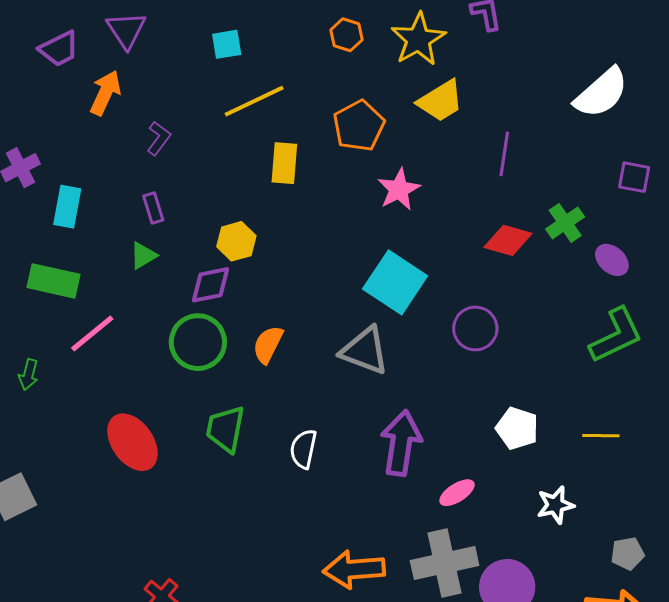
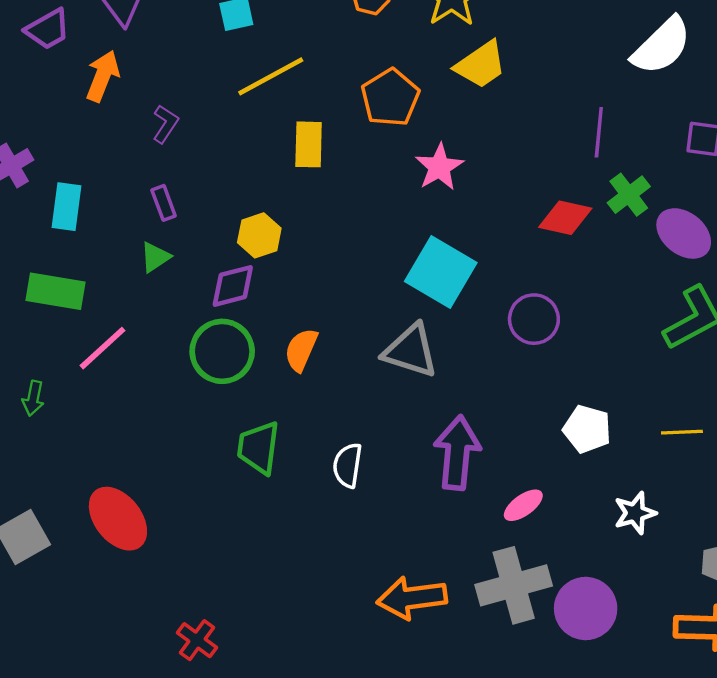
purple line: (504, 154) -> (599, 132), moved
purple ellipse: (612, 260) -> (684, 233), size x1.4
red ellipse: (132, 442) -> (118, 519), moved

